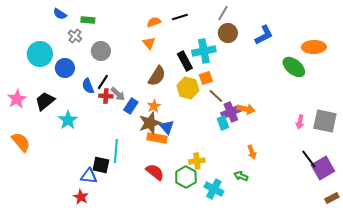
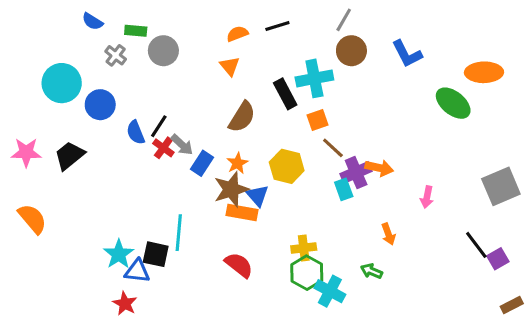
blue L-shape: (264, 35) -> (407, 54), turned 90
gray circle: (101, 51) -> (163, 51), moved
yellow hexagon: (188, 88) -> (287, 166), moved
red cross: (106, 96) -> (163, 148), turned 32
pink star: (17, 99) -> (26, 152), turned 30
cyan star: (68, 120) -> (119, 254), moved
gray square: (325, 121) -> (501, 186), turned -35
pink arrow: (300, 122) -> (427, 197), moved
purple square: (323, 168) -> (498, 259), size x0.6
green hexagon: (186, 177) -> (307, 273), moved

